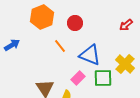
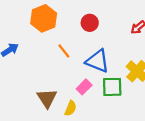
red circle: (75, 23) -> (90, 23), moved

